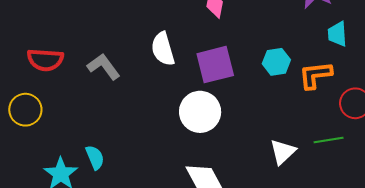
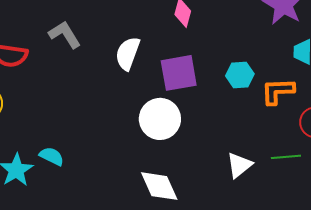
white semicircle: (163, 49) -> (128, 53), turned 32
gray L-shape: (104, 67) -> (65, 34), moved
cyan semicircle: (95, 157) -> (52, 156), turned -45

